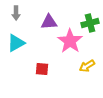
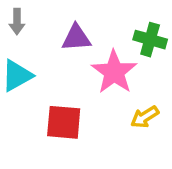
green cross: (90, 23) -> (150, 40), turned 30
red square: (42, 69) -> (64, 122), size x1.5

